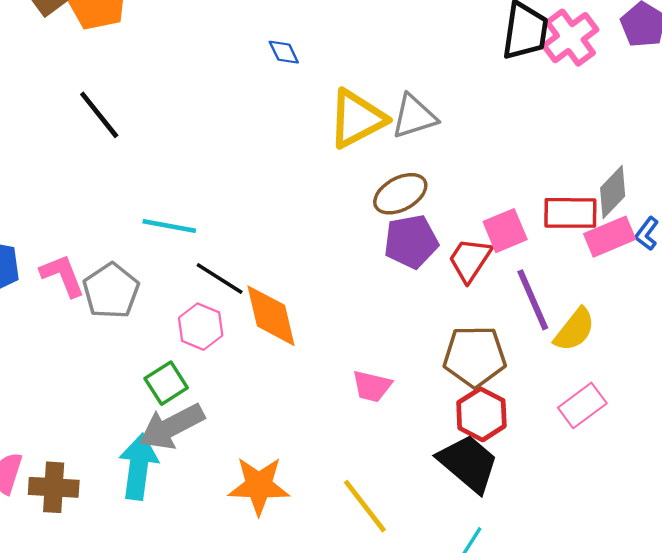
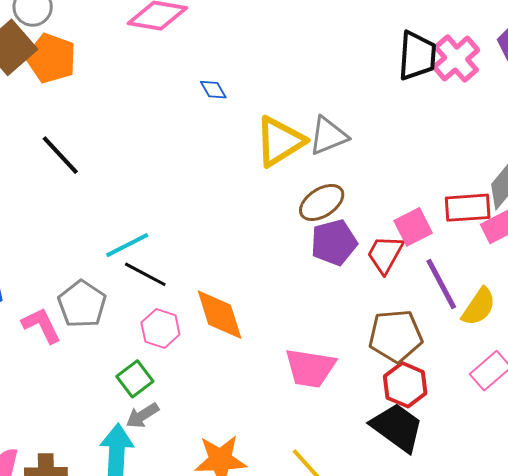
cyan line: (169, 226) -> (127, 245), turned -33
pink L-shape: (62, 275) -> (41, 325), moved
black line: (220, 278) -> (145, 274), moved
pink trapezoid: (372, 386) -> (310, 368), size x1.5
gray arrow: (172, 427) -> (142, 416), size x0.6

